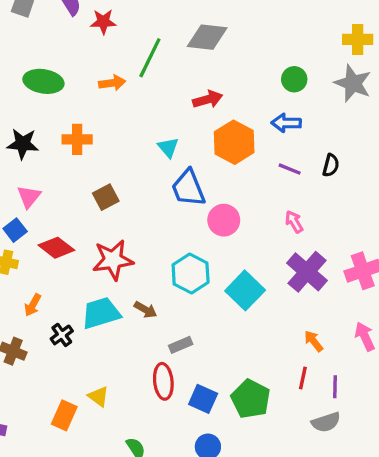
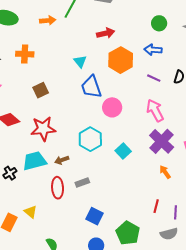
pink arrow: (294, 222) -> (155, 110), size x1.6
cyan square: (245, 290) -> (123, 151), size x0.7
brown arrow: (145, 310) -> (62, 160), turned 128
orange arrow: (314, 341) -> (165, 172), moved
red ellipse: (163, 381) -> (58, 188), moved
green pentagon: (251, 399) -> (128, 233), moved

